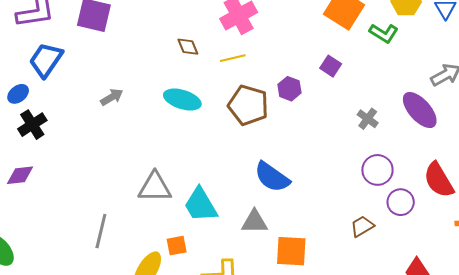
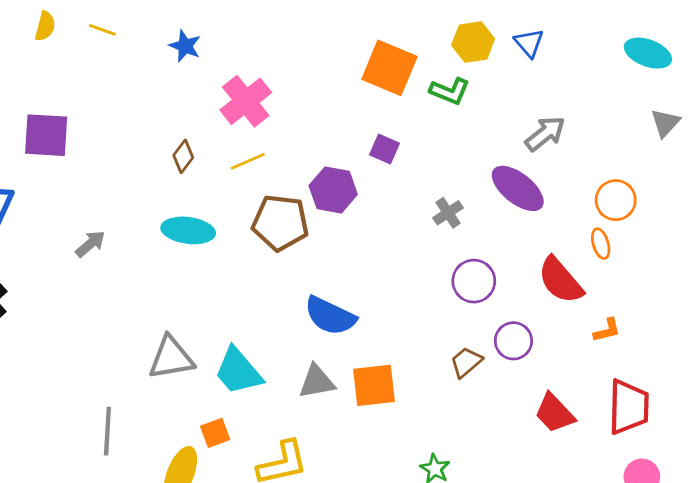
brown diamond: (188, 47) -> (183, 156), turned 70
purple hexagon: (289, 89) -> (333, 190), size x1.4
gray cross: (368, 119) -> (448, 213), turned 30
purple circle: (401, 202) -> (513, 341), moved
orange square: (291, 251) -> (374, 385), moved

